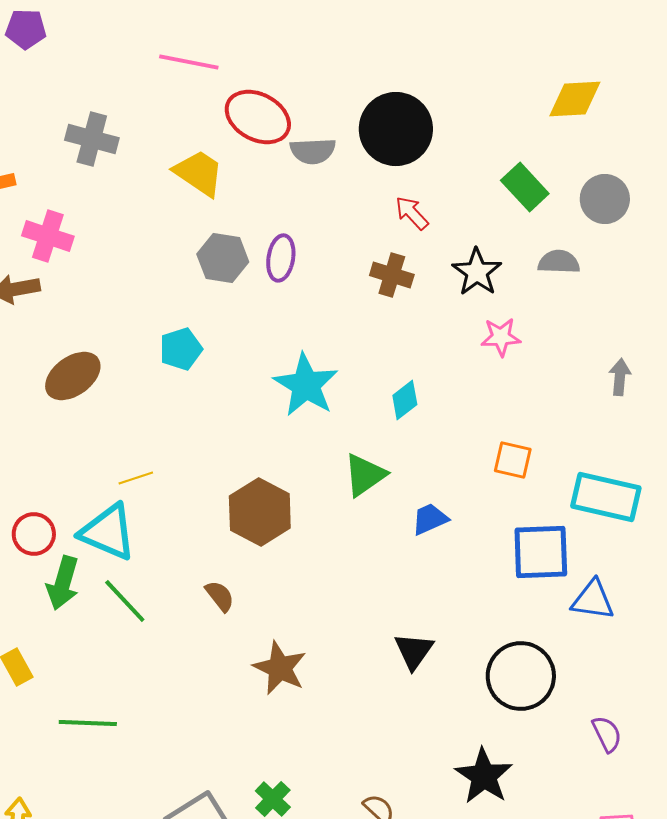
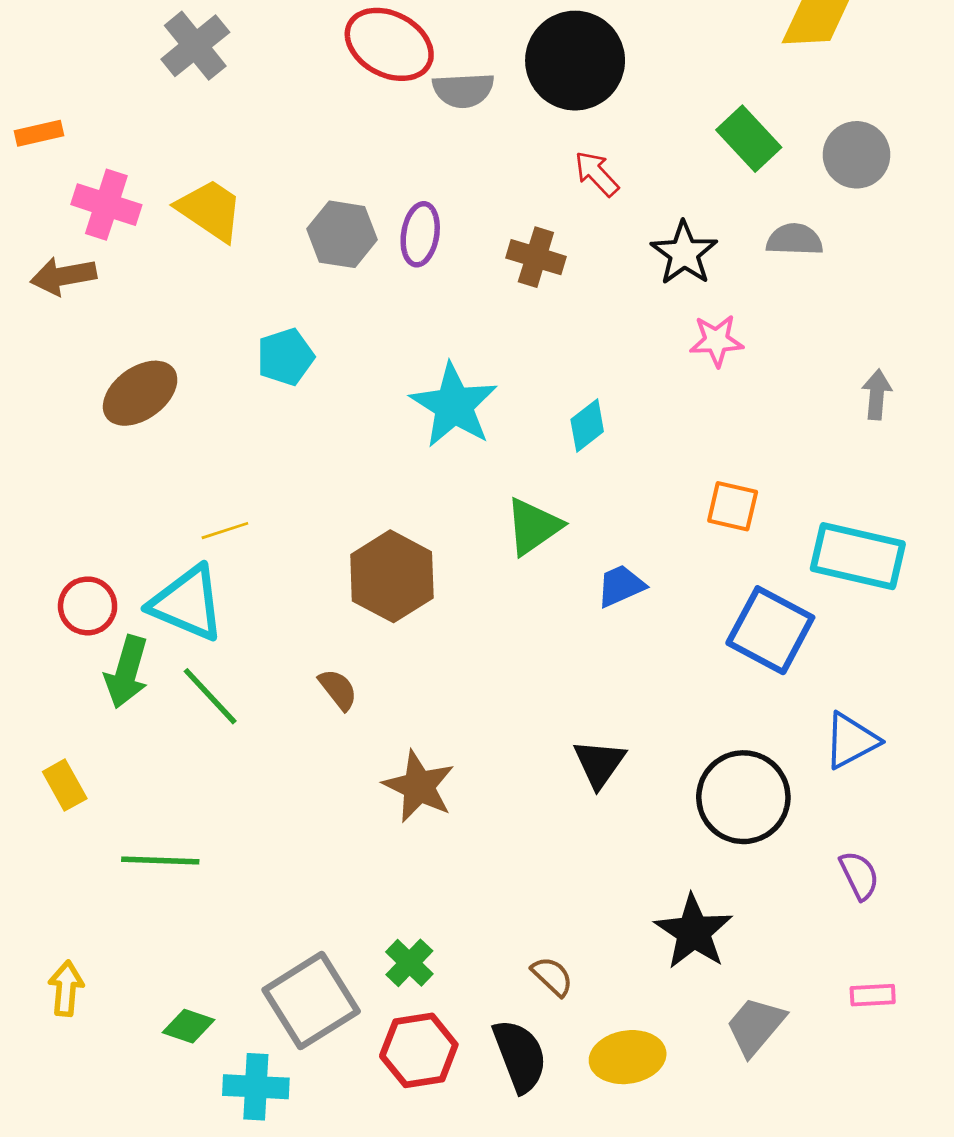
gray cross: (92, 139) -> (195, 46), moved, turned 36
yellow trapezoid: (199, 173) -> (210, 210), moved
brown cross: (392, 275) -> (536, 257), moved
blue square: (541, 552) -> (770, 630), turned 30
blue triangle: (593, 600) -> (851, 741), moved, turned -36

